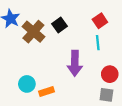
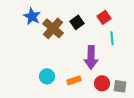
red square: (100, 21) -> (104, 17), moved
red circle: (110, 74) -> (102, 83), moved
orange rectangle: (47, 92) -> (74, 80), moved

